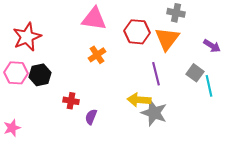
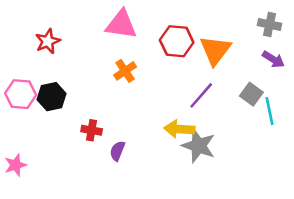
gray cross: (176, 13) -> (270, 24), moved
red star: (27, 37) -> (48, 41), moved, size x0.7
purple line: (156, 74) -> (201, 95), turned 55

